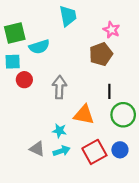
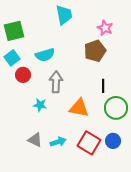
cyan semicircle: (39, 47) -> (45, 55), moved
cyan square: (13, 62) -> (12, 58), turned -35
cyan star: (59, 131) -> (40, 105), moved
red square: (94, 152) -> (89, 143), turned -30

